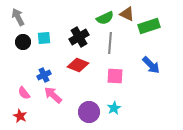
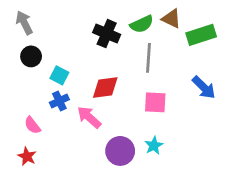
black cross: (79, 37) -> (107, 34), moved, turned -36
cyan square: (44, 38) -> (59, 75), moved, turned 32
red diamond: (78, 65) -> (105, 88), turned -30
pink arrow: (53, 95) -> (89, 117), moved

